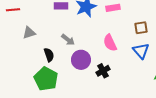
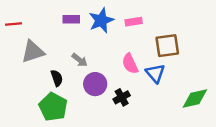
brown square: (141, 28) -> (167, 46), size x1.5
gray triangle: (29, 33) -> (33, 52), size x1.5
blue triangle: (141, 51) -> (155, 73), moved

